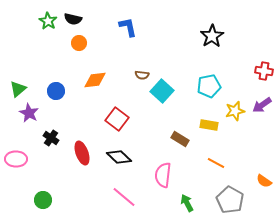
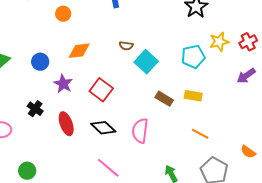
red cross: (264, 71) -> (248, 42), turned -36
yellow star: (235, 111) -> (219, 42), moved
purple star: (29, 113) -> (63, 84), moved
brown rectangle: (180, 139) -> (164, 99), moved
pink semicircle: (163, 175) -> (140, 131), moved

